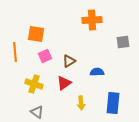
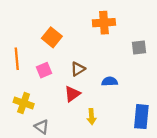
orange square: (36, 34) -> (52, 37), moved, turned 30
pink square: (45, 56) -> (44, 70), moved
yellow cross: (34, 84) -> (24, 103), moved
blue rectangle: (113, 103) -> (141, 117), moved

